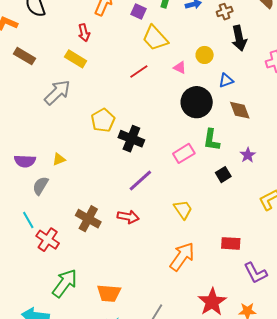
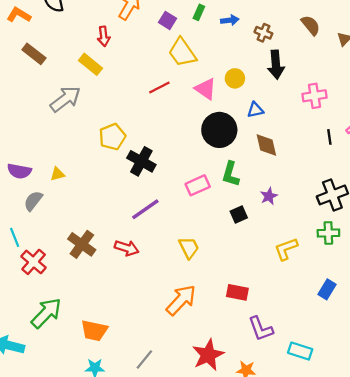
brown cross: (225, 12) -> (263, 33), turned 35
pink triangle: (180, 68) -> (206, 89), size x1.5

